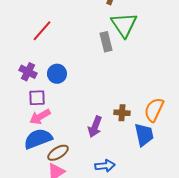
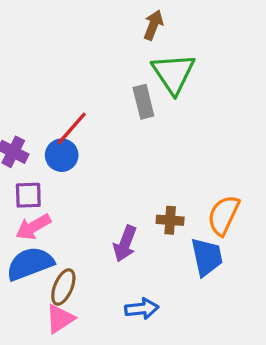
red line: (42, 31) -> (72, 128), moved
brown ellipse: (58, 153) -> (63, 287), turned -35

